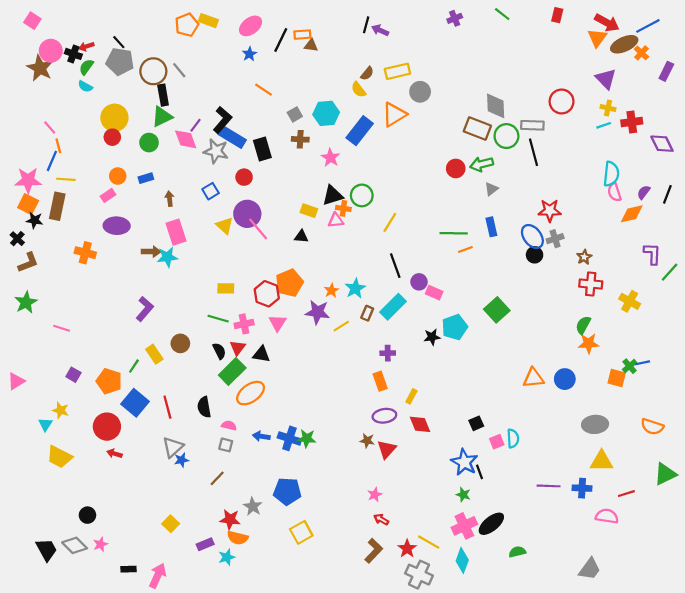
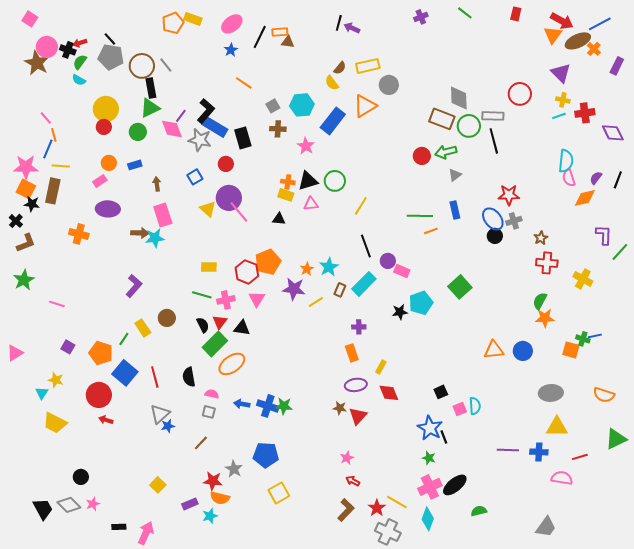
orange cross: (343, 208) -> (288, 182), moved
green cross: (630, 366) -> (583, 339), turned -32

